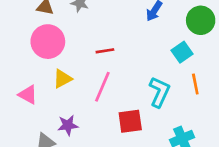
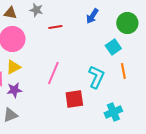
red line: (105, 51) -> (55, 27), moved
yellow triangle: (62, 79) -> (13, 67), moved
purple star: (68, 125) -> (14, 90), moved

